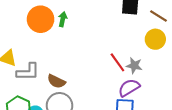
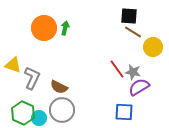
brown line: (158, 16) -> (133, 32), moved
gray L-shape: (28, 72) -> (32, 78), turned -65
purple semicircle: (129, 88) -> (139, 87), moved

